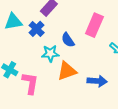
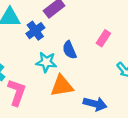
pink rectangle: (94, 25) -> (103, 38), size x0.6

